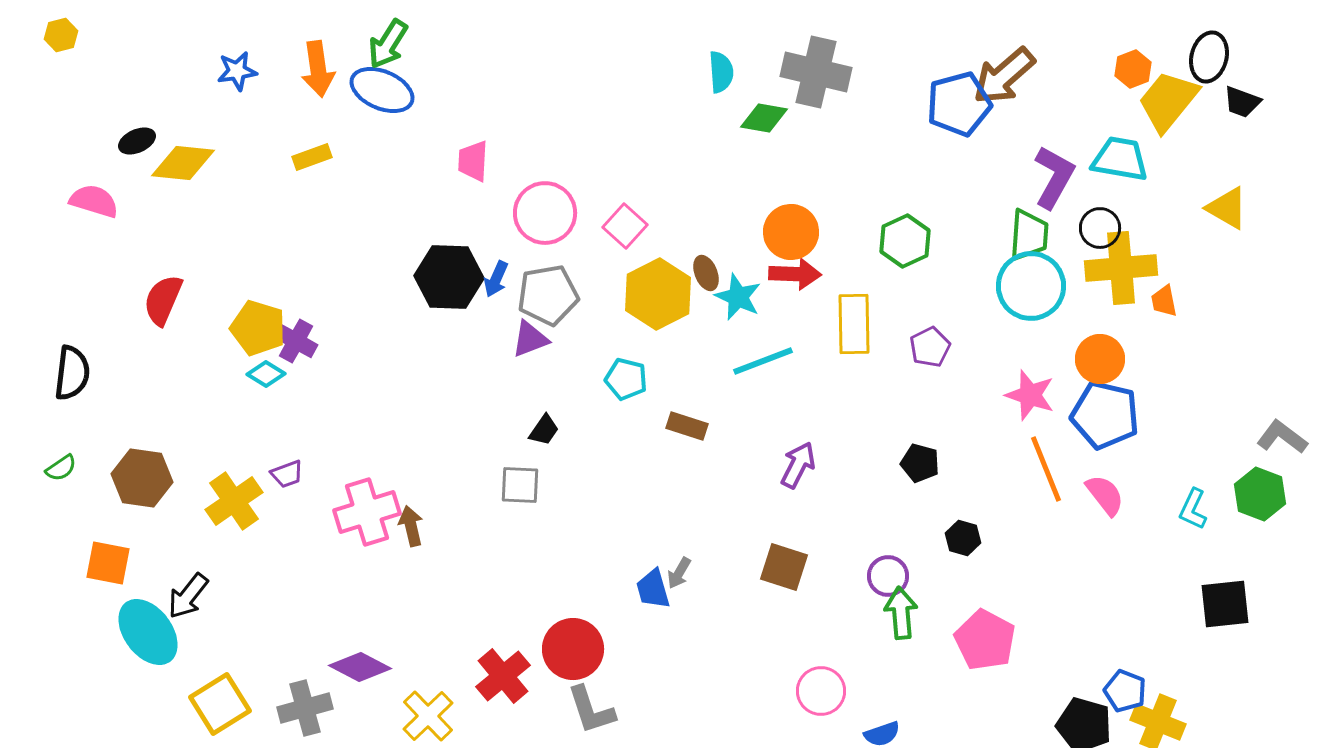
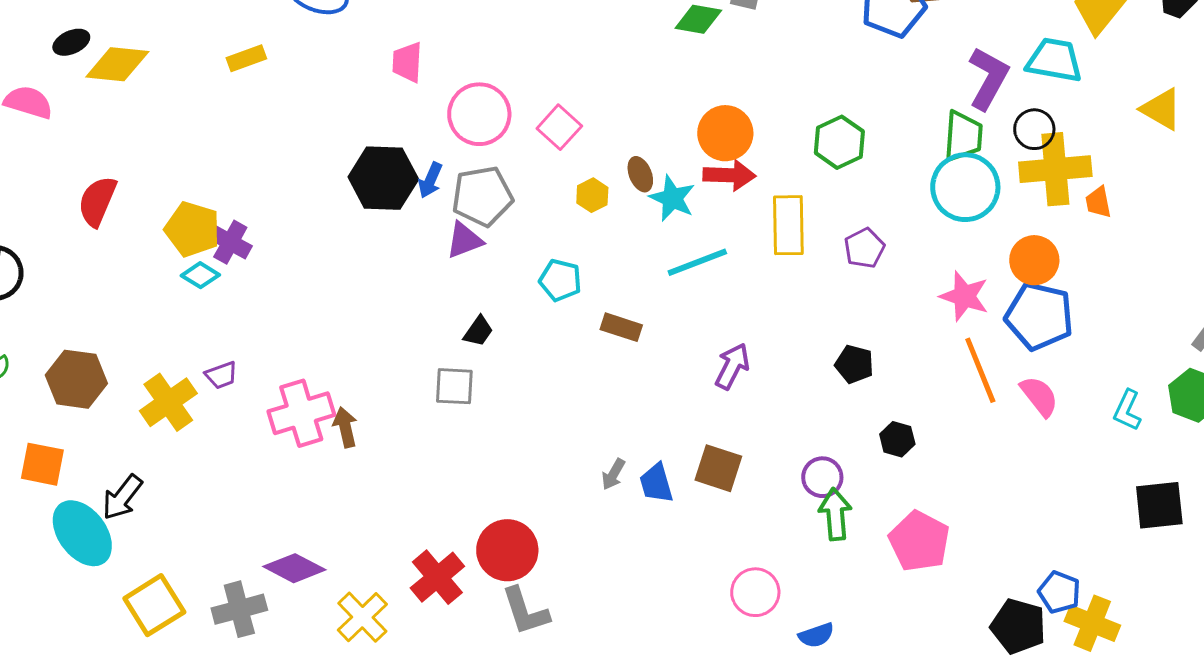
yellow hexagon: (658, 294) -> (592, 195), size x0.5
blue trapezoid: (653, 589) -> (656, 483), moved

